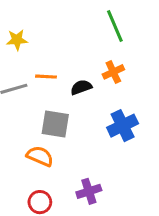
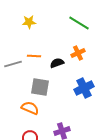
green line: (115, 26) -> (79, 23), turned -35
yellow star: (17, 40) -> (29, 22), moved

